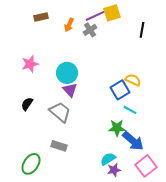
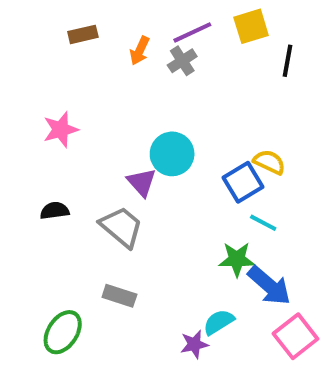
yellow square: (112, 13) -> (251, 26), moved
cyan circle: (67, 73) -> (172, 154), moved
black semicircle: (27, 104) -> (55, 211), turned 48
purple star: (114, 170) -> (194, 344), moved

